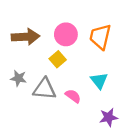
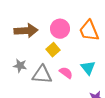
orange trapezoid: (100, 37) -> (89, 31), turned -35
pink semicircle: (73, 96) -> (66, 73), moved

